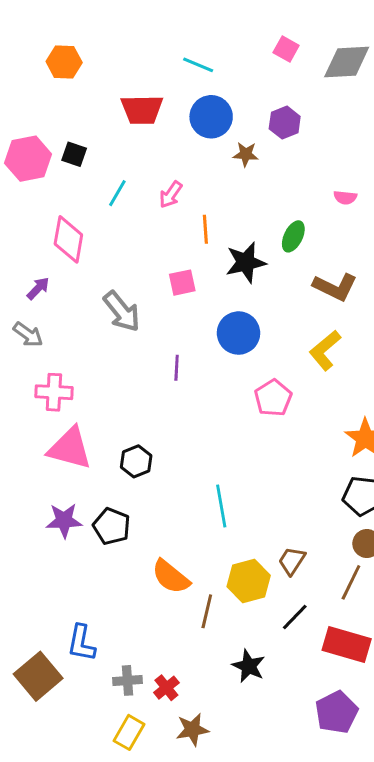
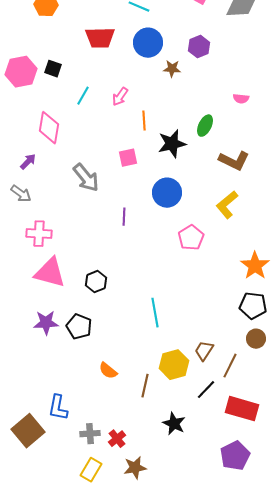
orange semicircle: (171, 577) -> (108, 371), moved, size x0.7
brown line: (351, 582) -> (230, 366), moved

